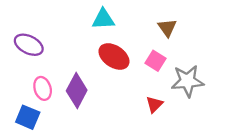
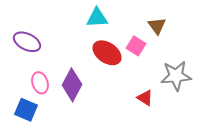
pink square: (156, 61) -> (136, 46), moved
red triangle: (154, 104) -> (145, 98), turned -42

